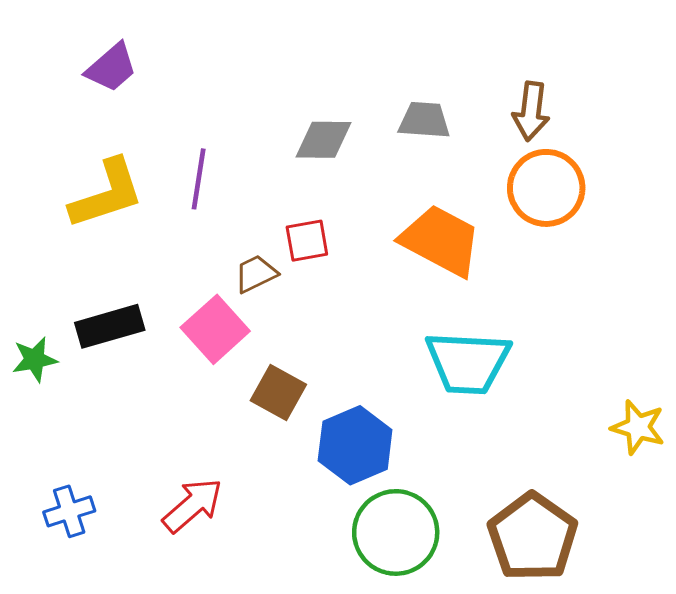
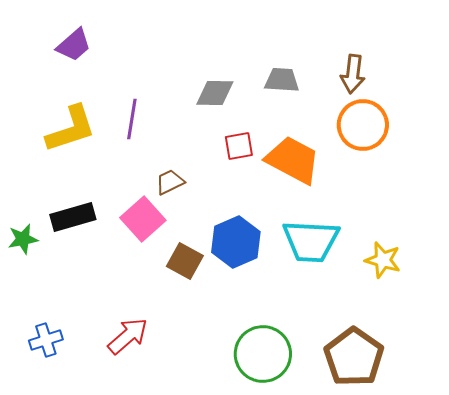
red square: (307, 241) -> (239, 146), moved
yellow star: (638, 427) -> (383, 260), moved
blue hexagon: (355, 445) -> (236, 242), moved

